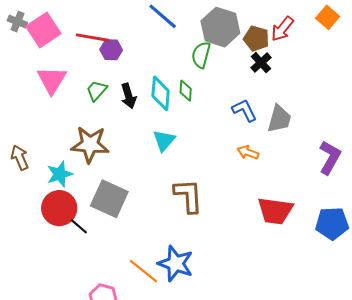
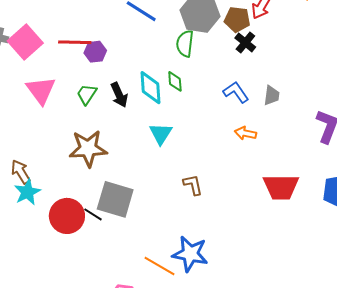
gray trapezoid: (279, 119) -> (272, 95), size x0.7
cyan star: (60, 174) -> (27, 192), moved
brown L-shape: (188, 196) -> (193, 185), size x0.6
black line: (79, 226) -> (93, 214), moved

